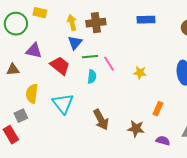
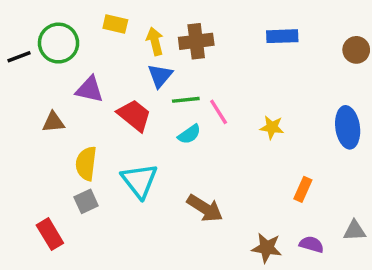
yellow rectangle: (40, 13) -> (115, 24), moved
cyan semicircle: (92, 77) -> (189, 134), turned 48
gray square: (21, 116) -> (86, 201), moved
brown arrow: (101, 120) -> (205, 208), turned -30
brown star: (136, 129) -> (267, 248), moved

